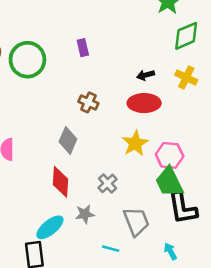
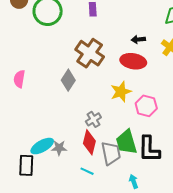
brown cross: (88, 102) -> (90, 53), size x1.8
red diamond: (61, 182) -> (89, 142), moved
green trapezoid: (169, 182) -> (126, 142), moved
gray star: (85, 214) -> (59, 148), moved

